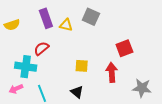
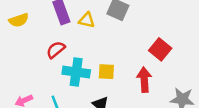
red square: (124, 48) -> (160, 49), turned -30
cyan cross: (26, 67) -> (76, 72), moved

